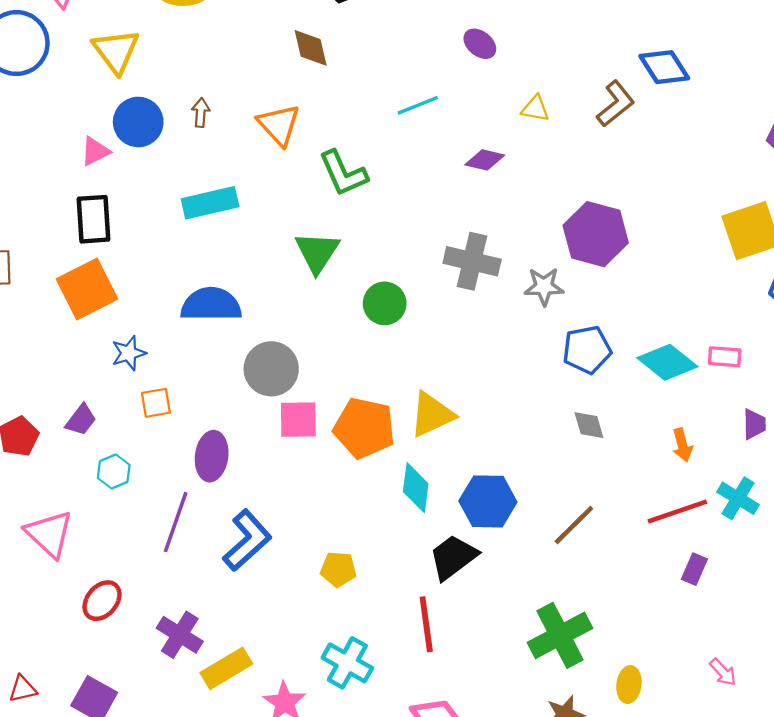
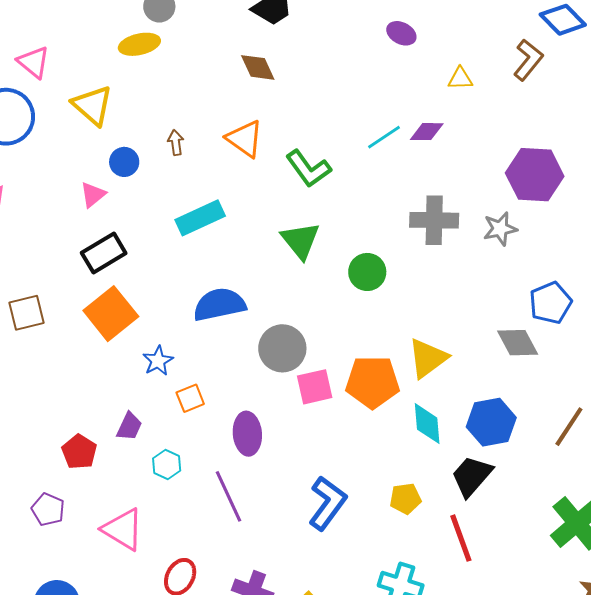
cyan line: (418, 105) -> (384, 137), moved
blue circle: (138, 122) -> (124, 162), size x0.7
black rectangle: (94, 219) -> (104, 253), turned 75
blue pentagon: (587, 350) -> (550, 303), moved
gray diamond: (589, 425) -> (518, 343), moved, size x1.4
purple line: (176, 522) -> (229, 496), turned -32
blue L-shape: (247, 540) -> (327, 503), moved
yellow pentagon: (338, 569) -> (405, 499), moved

